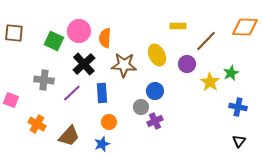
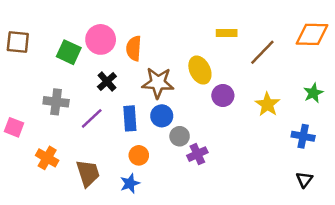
black cross: (84, 64) -> (107, 81), size x0.7
purple circle: (187, 64) -> (223, 95), moved
green star: (231, 73) -> (313, 93), moved
blue circle: (155, 91) -> (162, 116), moved
brown trapezoid: (69, 136) -> (88, 173), turned -60

